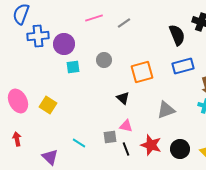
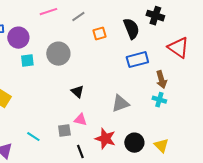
gray circle: (104, 60) -> (58, 54), size x1.5
orange square: (142, 72) -> (99, 34), moved, size x0.6
black line: (126, 149) -> (80, 152), moved

